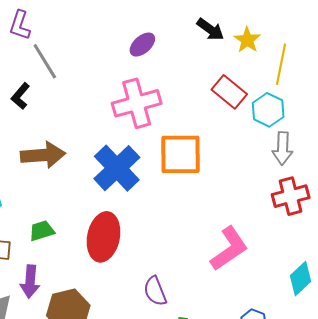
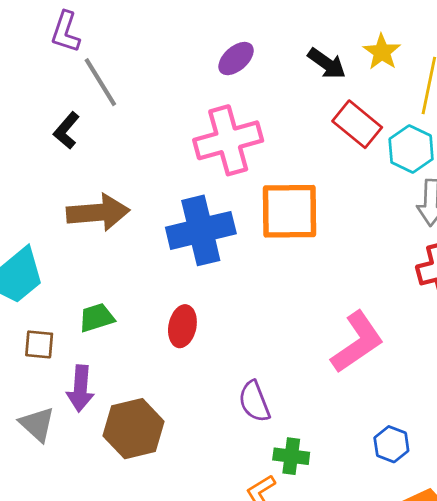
black arrow: (210, 29) -> (327, 63), moved
blue cross: (117, 168) -> (201, 230), turned 30
red ellipse: (104, 237) -> (182, 326), size x0.6

